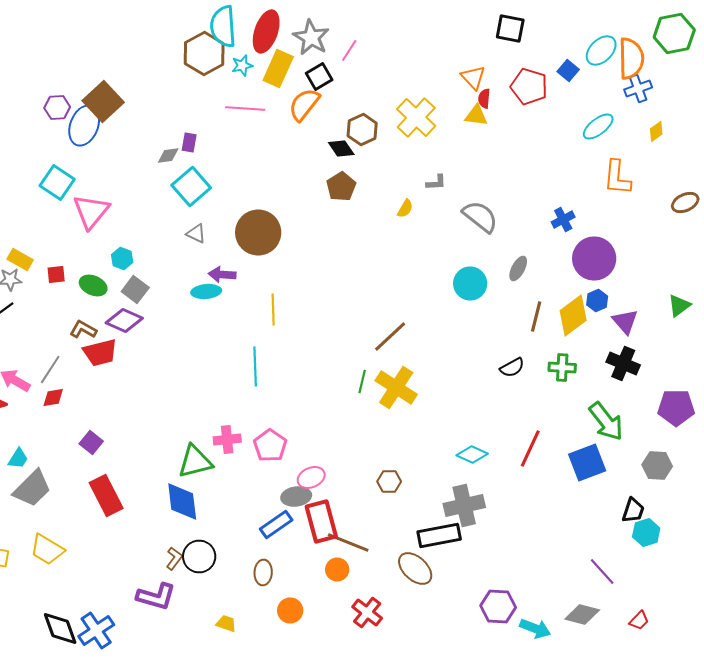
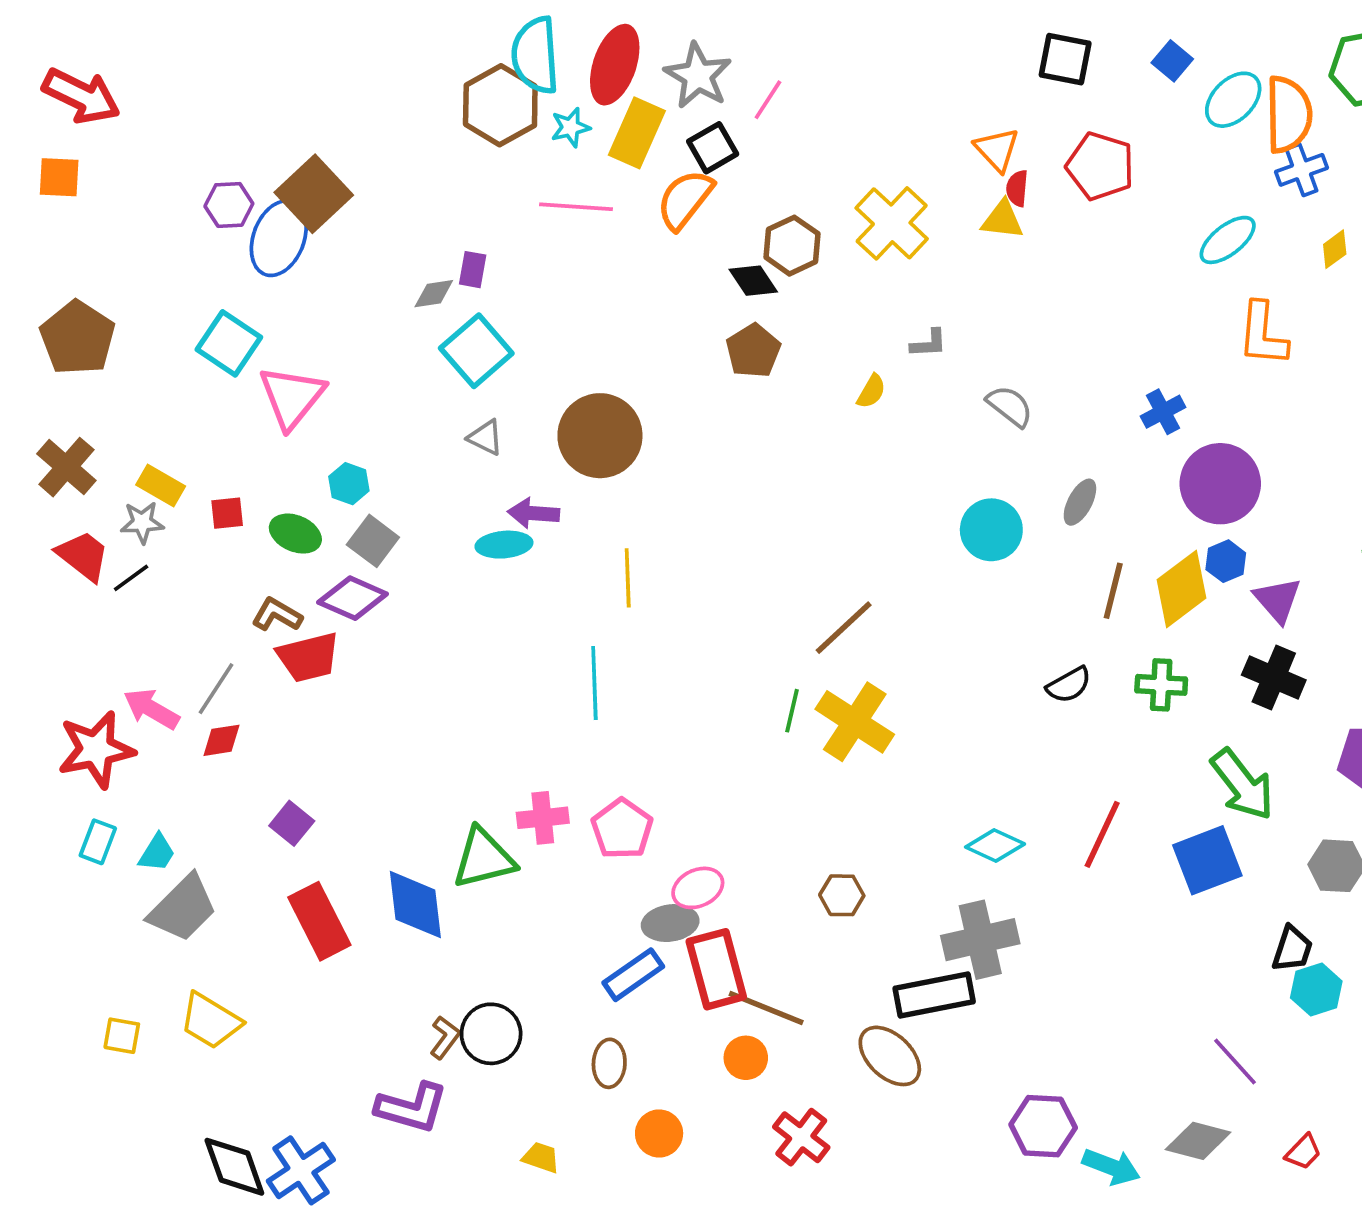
blue square: (568, 70) -> (1172, 61), moved
gray semicircle: (480, 216) -> (1010, 406), size x0.7
blue diamond: (182, 502) -> (415, 905), moved

